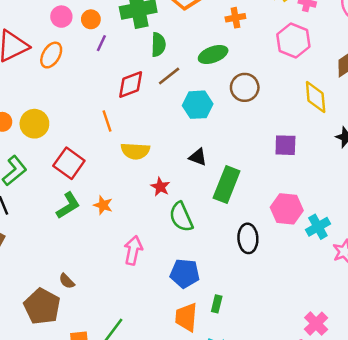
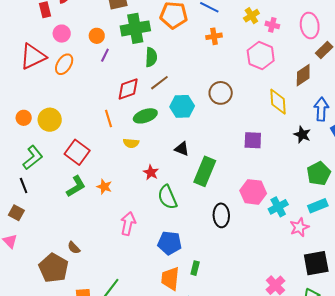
pink circle: (61, 17) -> (62, 34), moved
green ellipse: (213, 54) -> (145, 116), moved
yellow semicircle: (135, 151) -> (131, 143), size x0.7

